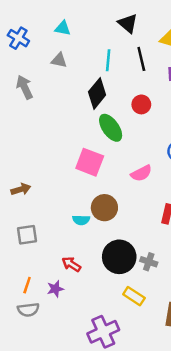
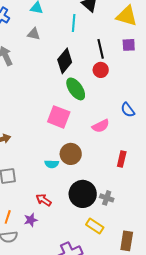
black line: (141, 59) -> (101, 49), moved
cyan line: (108, 60) -> (74, 23), moved

